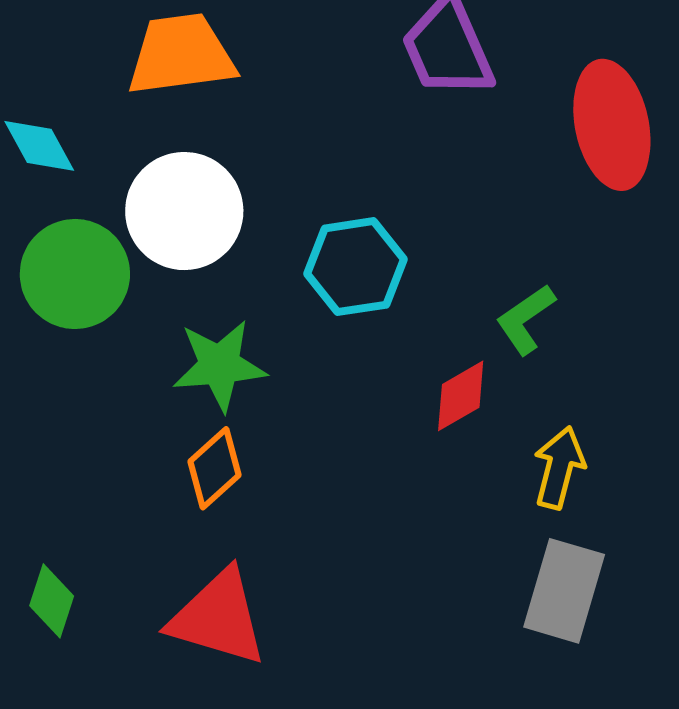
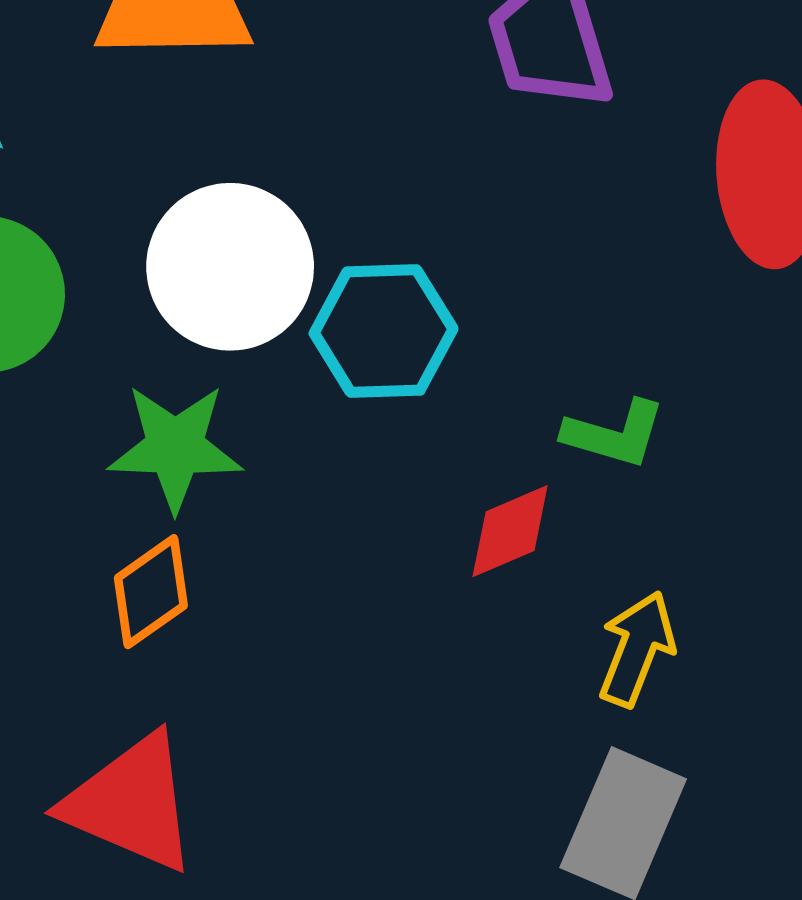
white circle: (184, 211) -> (230, 267), moved
green L-shape: (525, 319) -> (614, 434), turned -136

